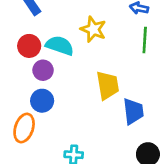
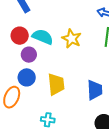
yellow star: (93, 29) -> (72, 39), moved
yellow trapezoid: (108, 85) -> (56, 84), moved

